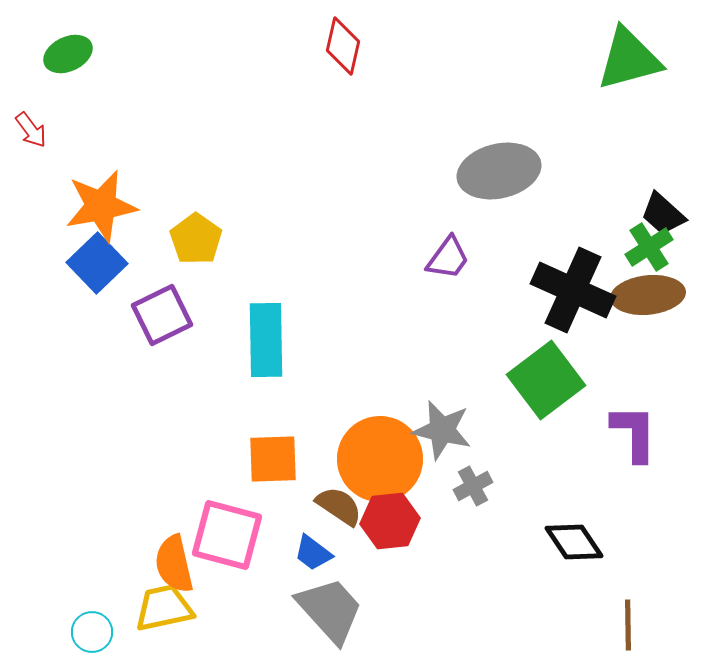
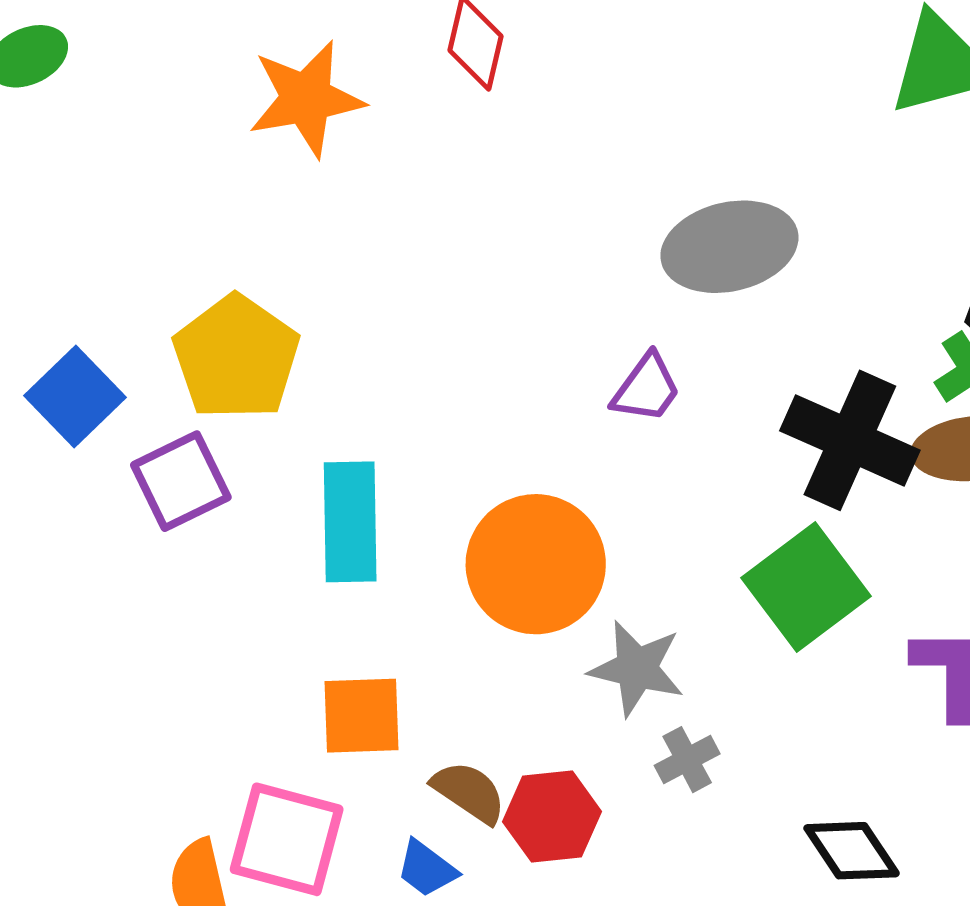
orange star: (101, 206) -> (306, 99), moved
yellow pentagon: (196, 239) -> (236, 357), size x1.5
orange circle: (380, 459) -> (536, 564), moved

